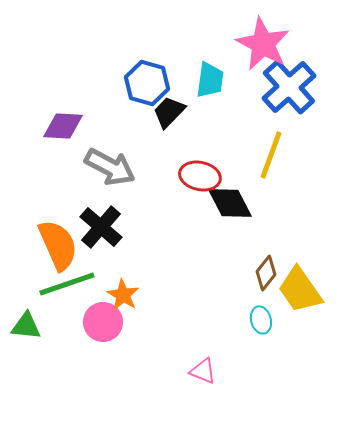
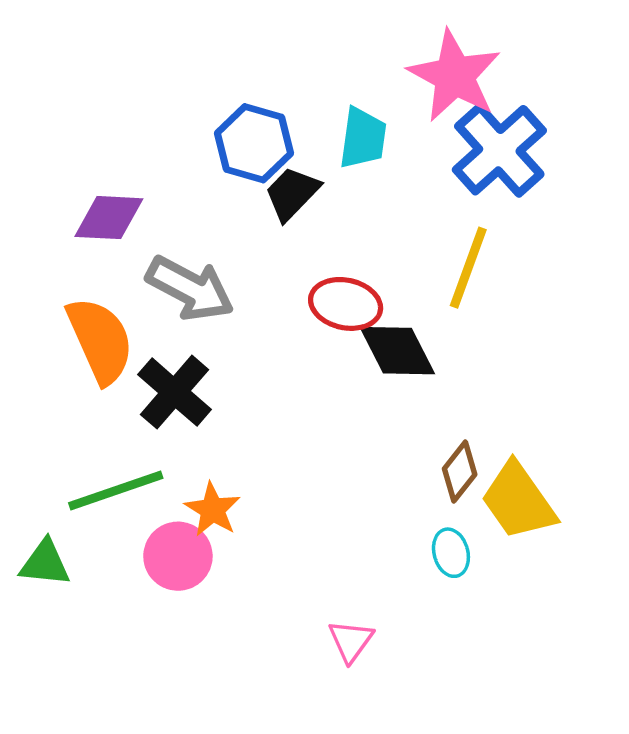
orange semicircle: (58, 245) -> (100, 340), moved
pink triangle: (203, 371) -> (351, 641), turned 44

